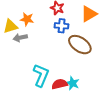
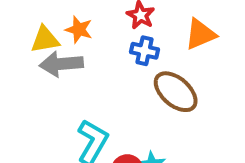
gray arrow: (20, 38) -> (61, 64), size x1.5

